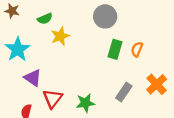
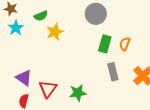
cyan star: (18, 49) -> (16, 28), moved, size x0.7
purple triangle: (33, 78) -> (24, 78), moved
gray rectangle: (124, 92) -> (113, 72), moved, turned -48

